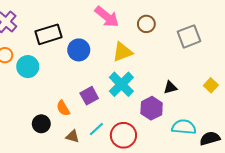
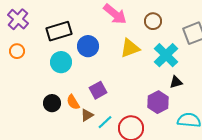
cyan circle: (28, 67) -> (61, 62), moved
cyan cross: (121, 84) -> (166, 55), moved
black circle: (41, 124) -> (52, 103), moved
brown triangle: (72, 136) -> (87, 115), moved, turned -48

